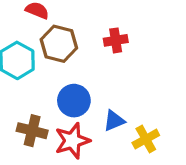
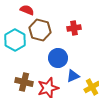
blue circle: (74, 101) -> (58, 58), moved

